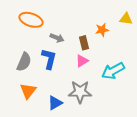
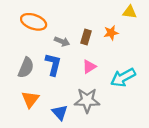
yellow triangle: (126, 19) -> (130, 12), moved
brown rectangle: (84, 43) -> (86, 37), moved, turned 32
blue triangle: (55, 103) -> (60, 112), turned -42

